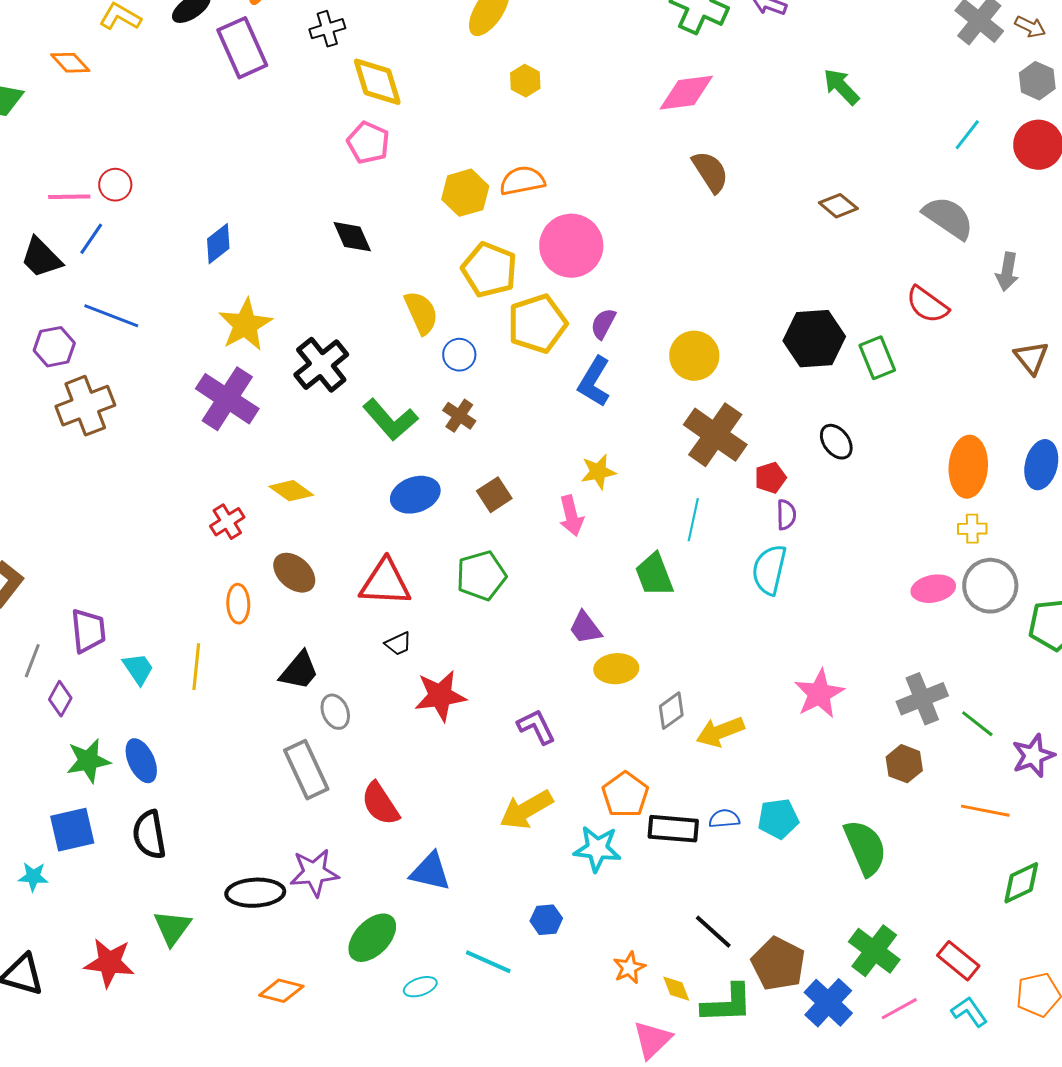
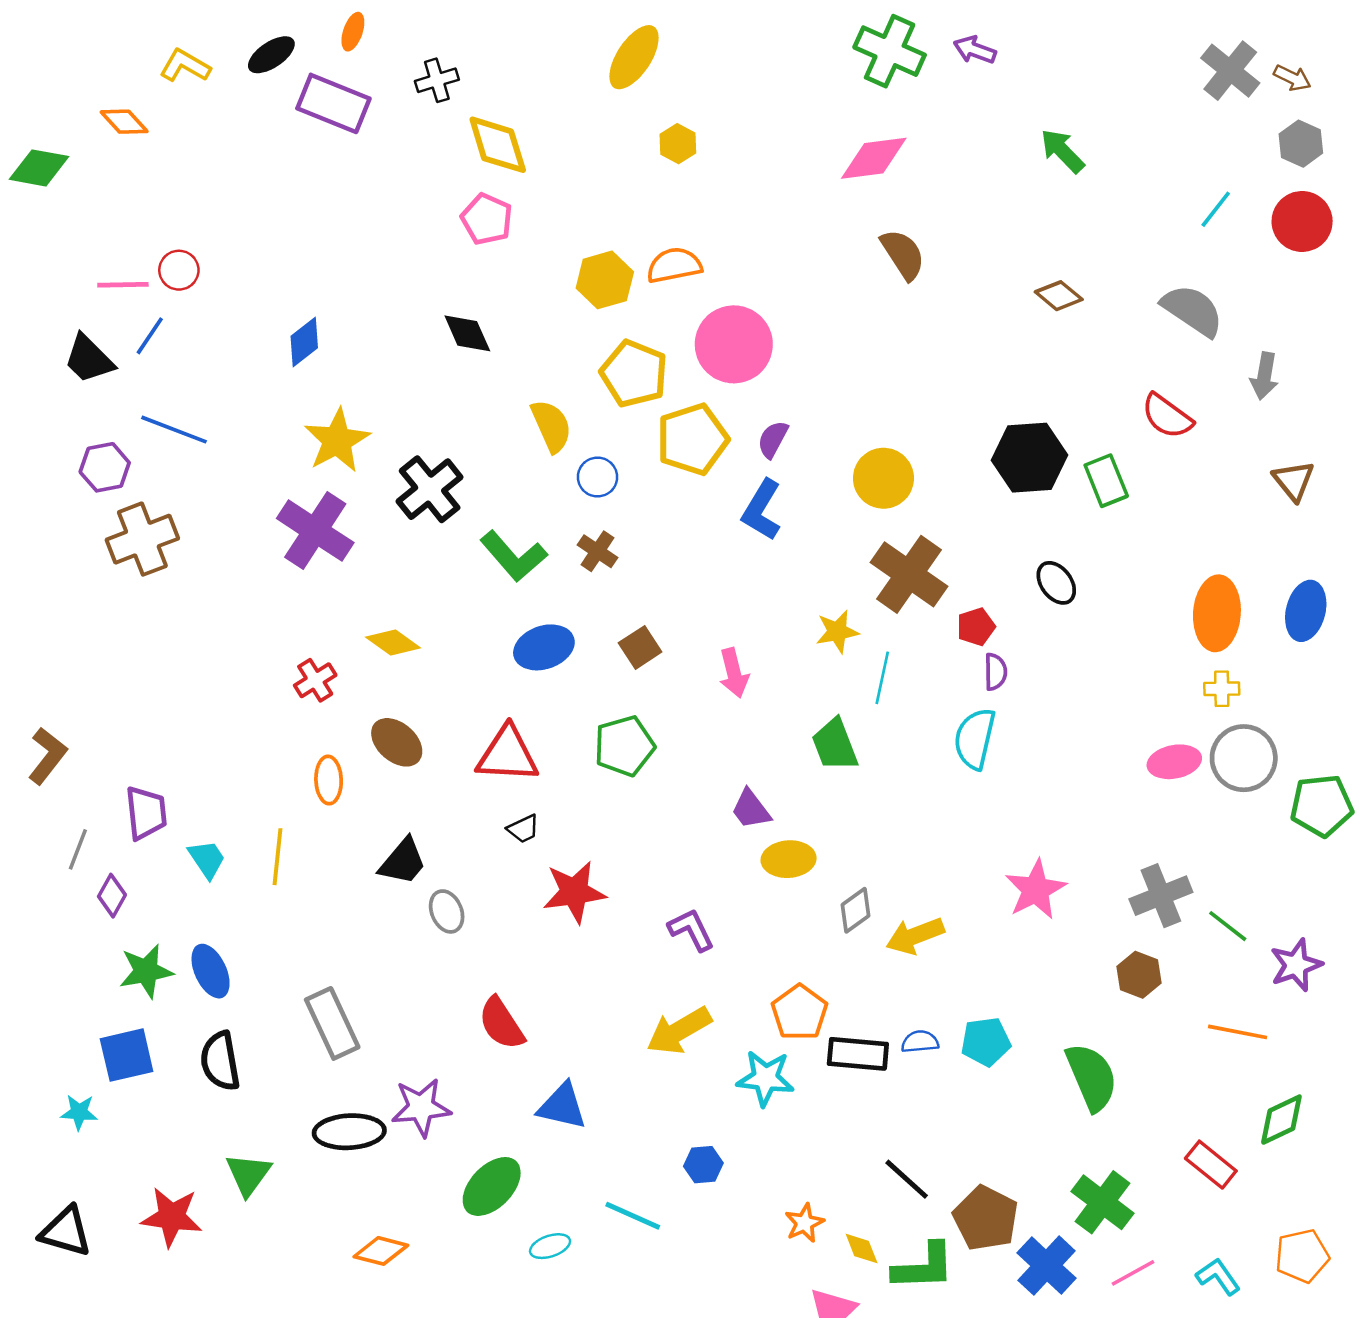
purple rectangle: (242, 48) -> (333, 103), turned -44
yellow star: (598, 472) -> (837, 632), moved
gray rectangle: (306, 770) -> (332, 1023), moved
red rectangle: (958, 961) -> (1211, 1165), moved

